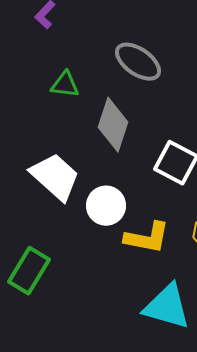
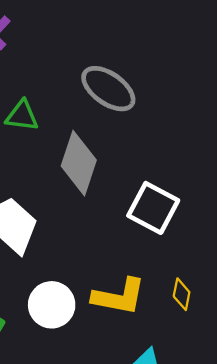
white circle: (106, 206) -> (52, 305), moved

